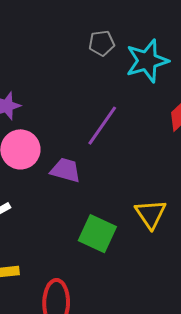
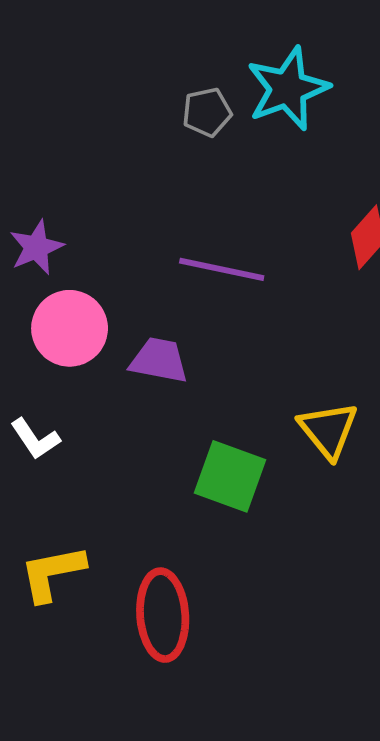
cyan star: (147, 61) -> (288, 89), moved
purple line: (102, 126) -> (222, 269), turned 72

